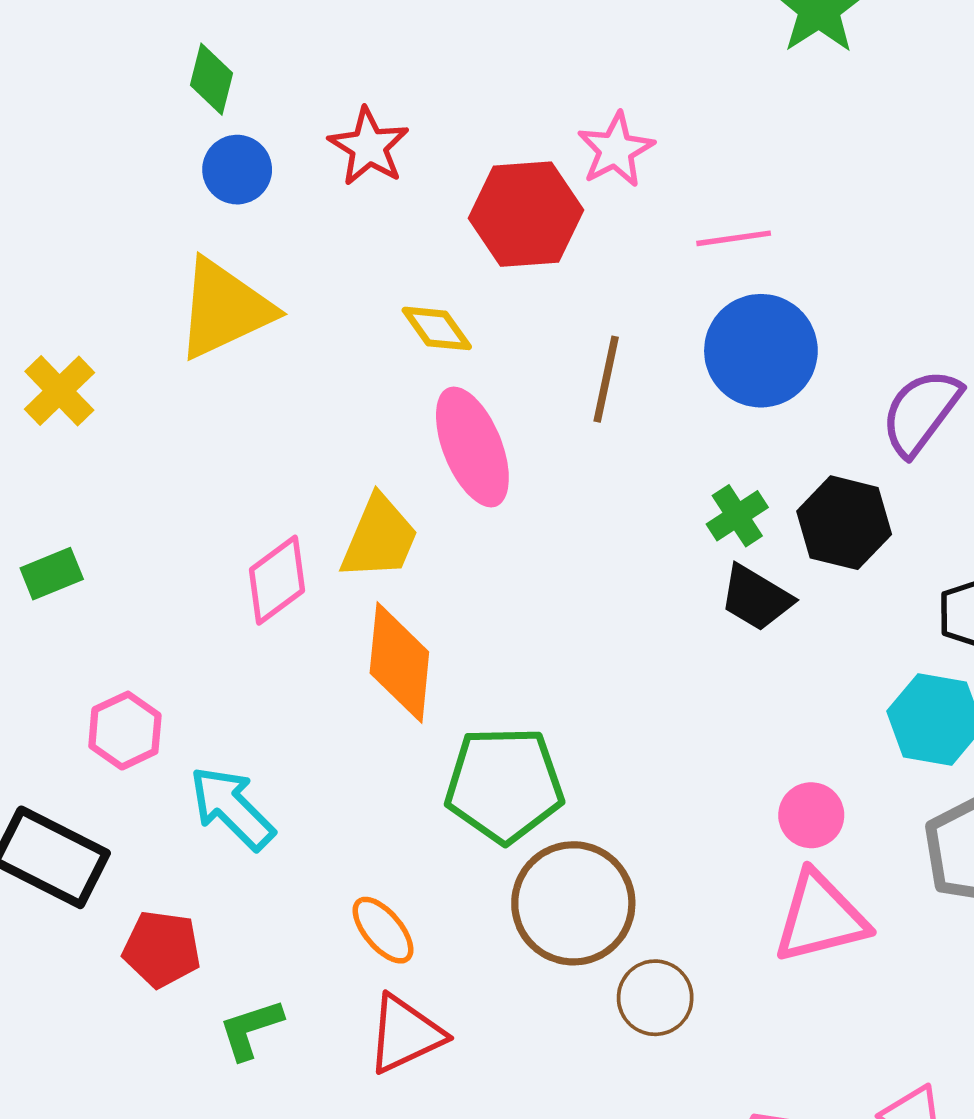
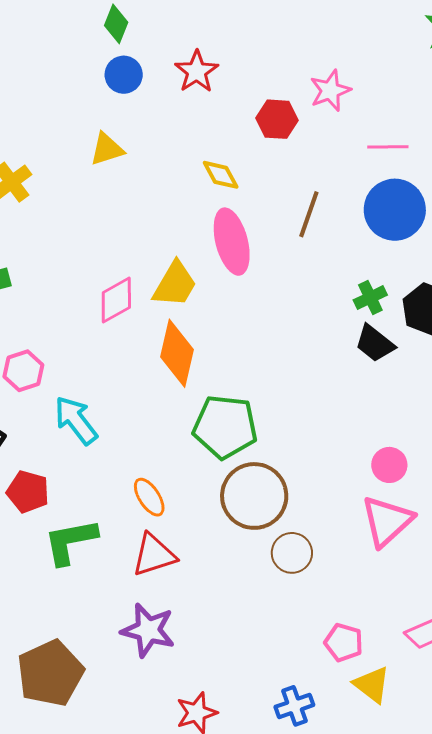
red hexagon: (526, 214) -> (277, 119), size x0.7
yellow triangle: (224, 309) -> (107, 149), size x0.6
pink triangle: (820, 918) -> (387, 521), turned -36
green L-shape: (251, 1029) -> (70, 541), size x1.5

